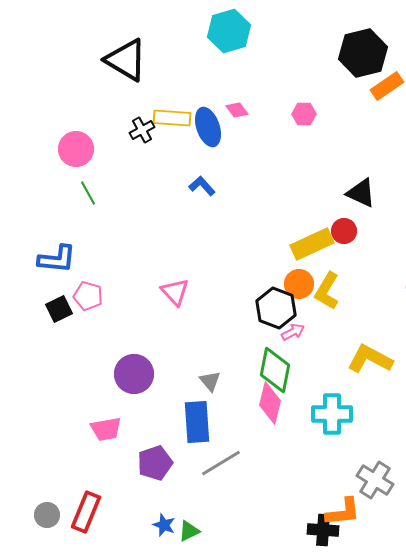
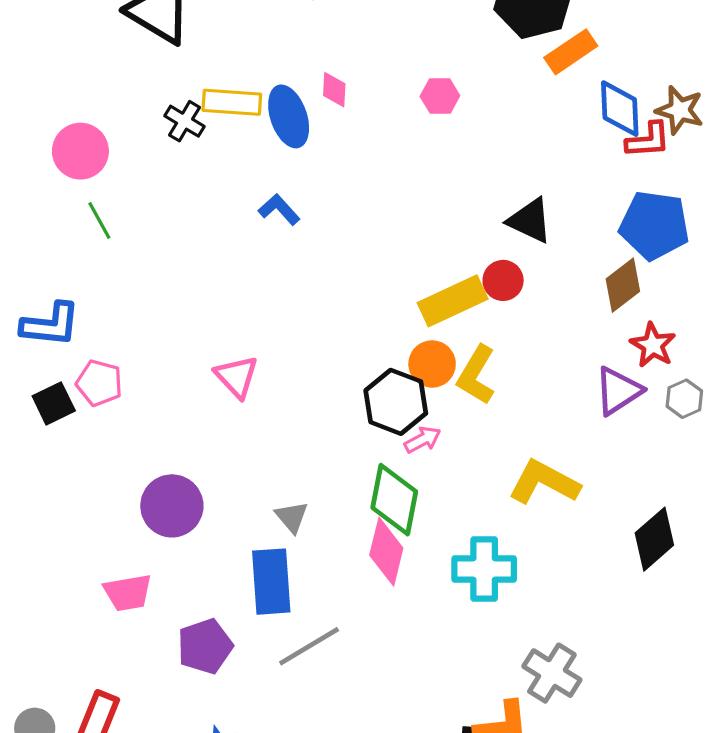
pink diamond: (237, 110) -> (334, 90), turned 40
black cross: (142, 130) -> (185, 121), turned -30

